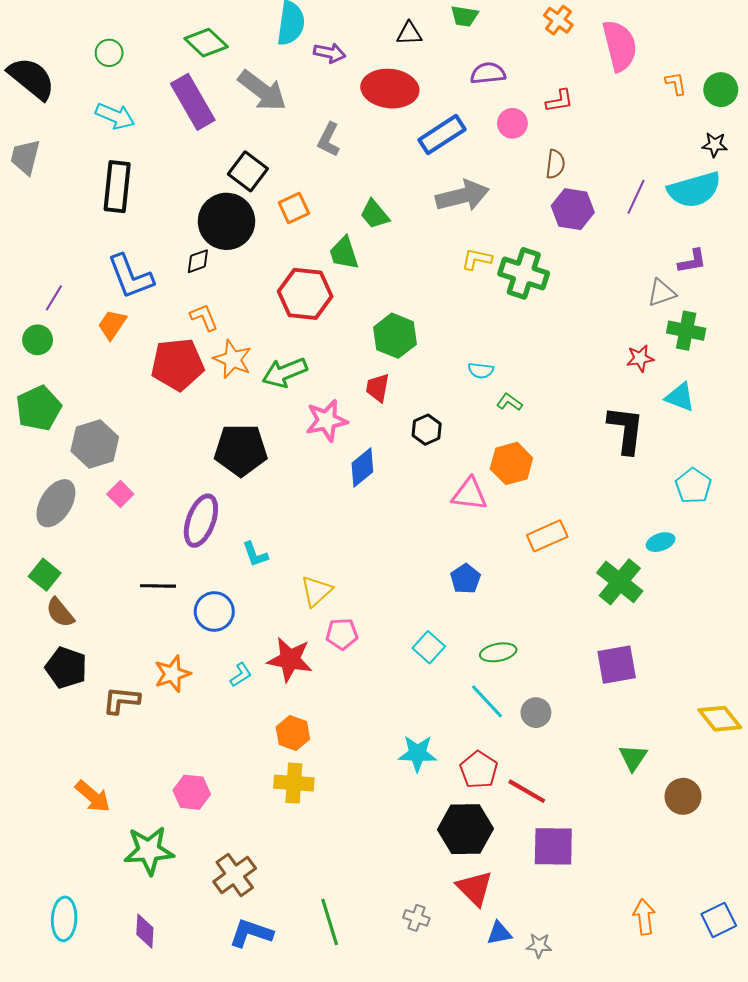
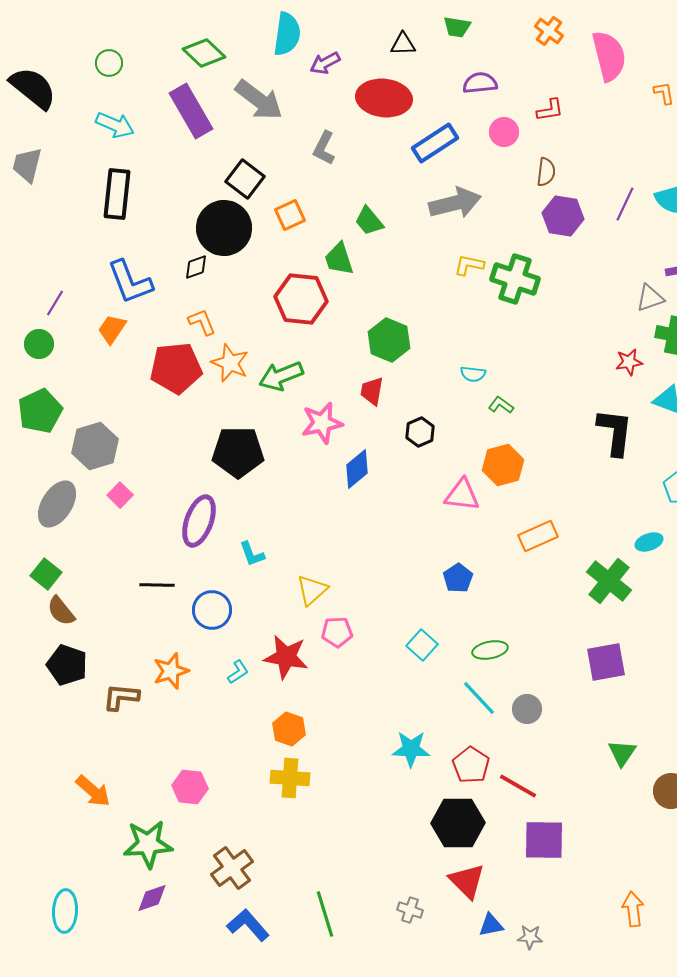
purple arrow: (330, 53) -> (325, 63), turned 140
purple diamond: (145, 931) -> (152, 898), moved, turned 68
blue L-shape: (251, 933) -> (248, 925), turned 30

